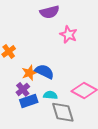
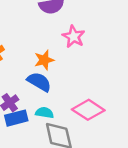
orange star: (29, 73) -> (44, 60), moved

